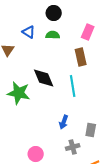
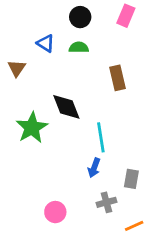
pink rectangle: (88, 32) -> (126, 16), moved
cyan line: (73, 86) -> (101, 137), moved
green star: (19, 93) -> (32, 128), turned 30

